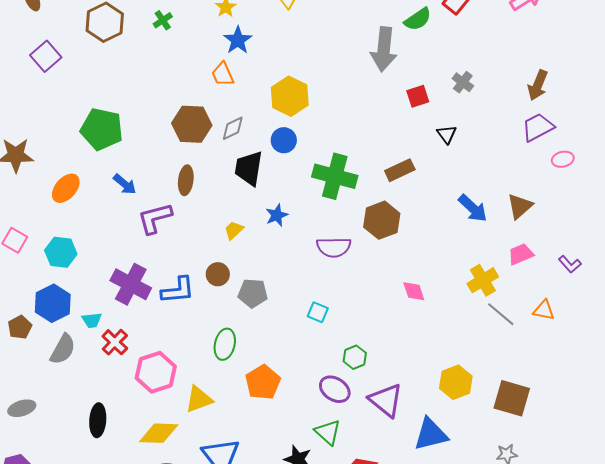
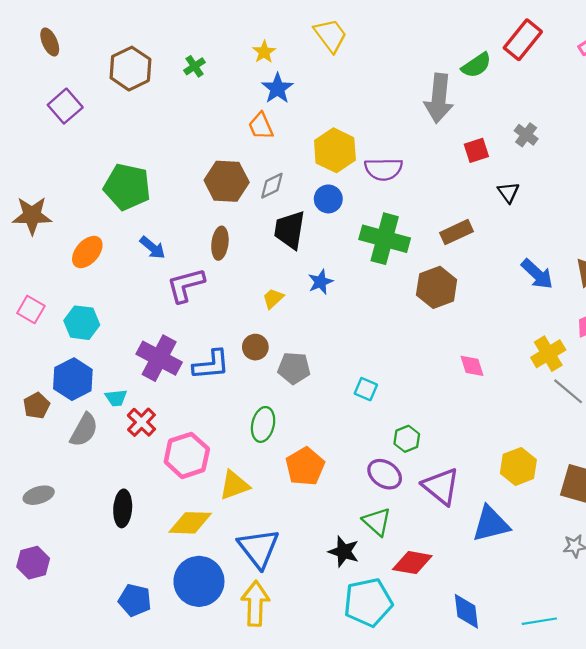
purple semicircle: (334, 247) -> (384, 169), moved

